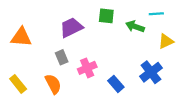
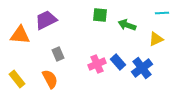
cyan line: (156, 14) -> (162, 13), moved
purple trapezoid: (71, 28) -> (46, 20), moved
pink cross: (87, 68) -> (97, 64), moved
blue rectangle: (116, 84) -> (118, 62), moved

